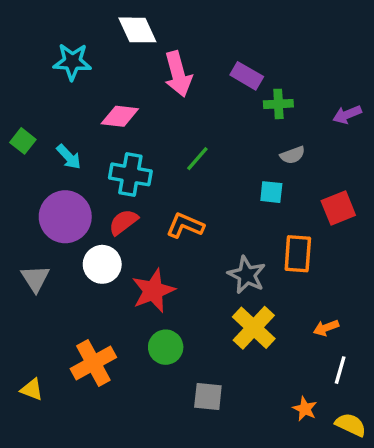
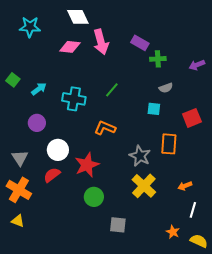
cyan star: (72, 62) -> (30, 27), moved
pink diamond: (120, 116) -> (70, 47), moved
cyan arrow: (69, 157) -> (39, 89), turned -84
purple circle: (65, 217) -> (37, 123), size x0.6
red semicircle: (123, 222) -> (52, 175), moved
orange cross: (93, 363) -> (19, 190), moved, turned -30

